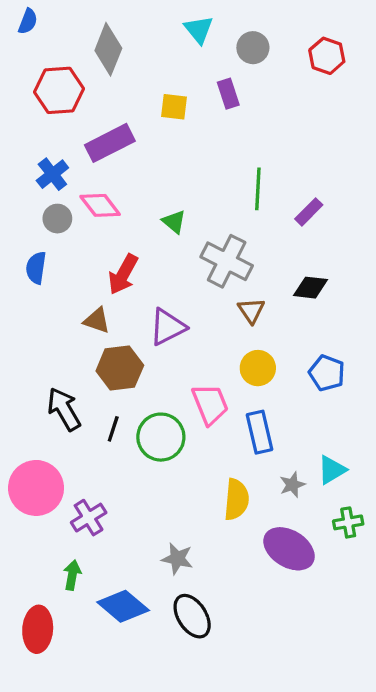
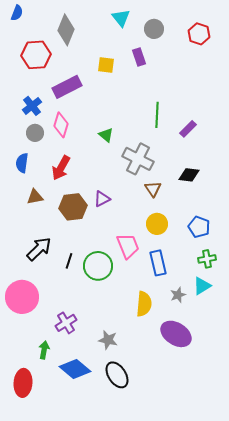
pink diamond: (100, 205) -> (61, 125), turned 55
red arrow: (123, 274) -> (61, 168), moved
brown triangle: (97, 320) -> (35, 197), moved, turned -30
purple triangle: (167, 327) -> (102, 199), size x0.7
brown hexagon: (120, 368) -> (73, 207), moved
black arrow: (64, 409) -> (39, 249), turned 76
purple cross: (89, 518) -> (66, 323), moved
green cross: (348, 522) -> (207, 259), moved

